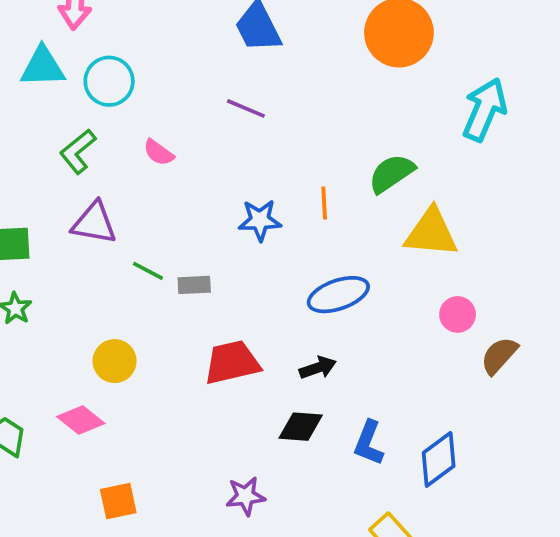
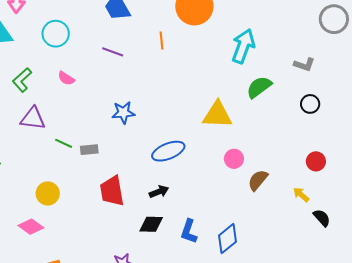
cyan circle: (109, 81) -> (56, 34), moved
green semicircle: (392, 173) -> (259, 87), moved
orange line: (324, 203) -> (161, 41), moved
red trapezoid: (232, 362) -> (112, 191), turned -84

